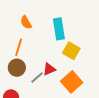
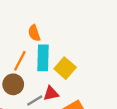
cyan rectangle: (59, 29) -> (43, 58), moved
yellow square: (71, 51) -> (65, 68), moved

